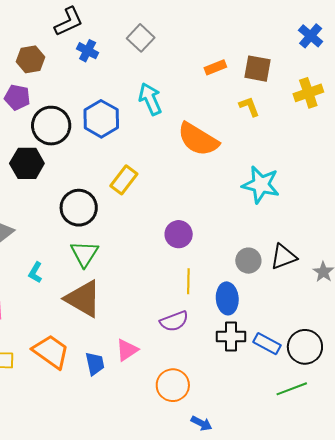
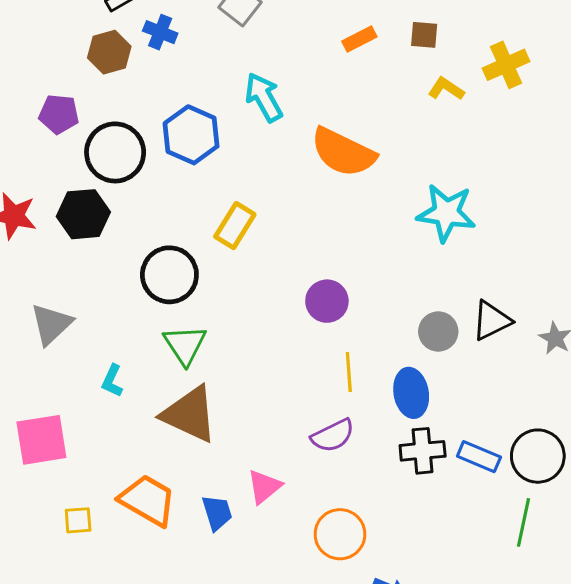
brown hexagon: (30, 59) -> (109, 52), moved
brown square: (257, 69) -> (424, 35), size x0.7
yellow L-shape: (249, 107) -> (446, 89), moved, turned -30
green line: (292, 389) -> (524, 522), turned -52

